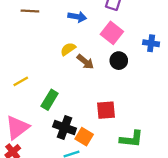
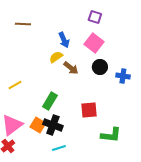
blue arrow: (77, 17) -> (64, 40), moved, turned 56
blue cross: (151, 43) -> (123, 76), moved
green rectangle: (50, 100) -> (50, 101), moved
orange square: (84, 137) -> (38, 125), moved

